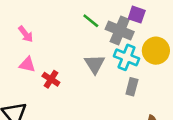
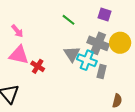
gray cross: (120, 31) -> (98, 43), moved
cyan cross: (127, 57) -> (87, 60), moved
pink triangle: (27, 65) -> (19, 55), size x1.5

